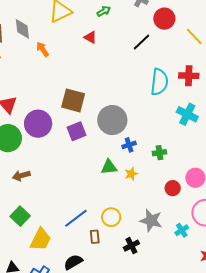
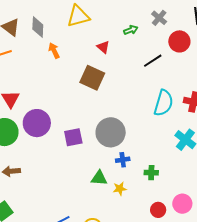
green arrow: (104, 11) -> (131, 30), moved
brown square: (73, 100) -> (92, 78), moved

